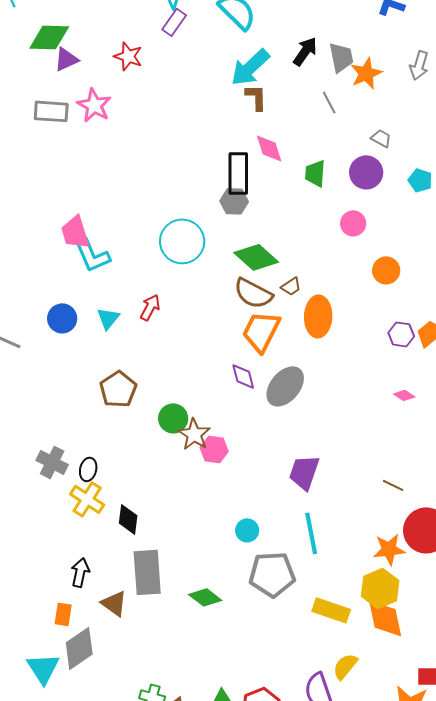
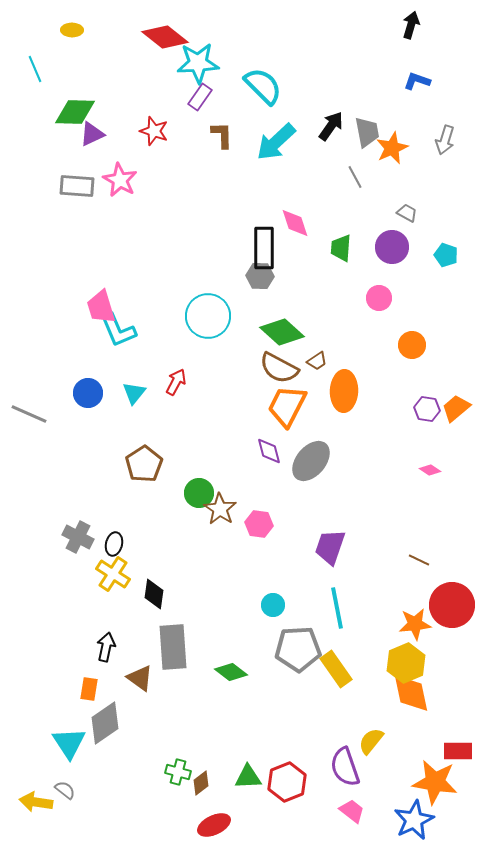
brown L-shape: (256, 97) -> (222, 135), moved
pink hexagon: (214, 449) -> (259, 524), moved
yellow rectangle: (331, 610) -> (336, 669), moved, turned 36

